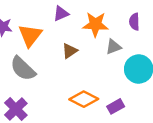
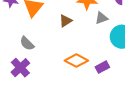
gray semicircle: (23, 69) -> (27, 43), moved, size x0.7

